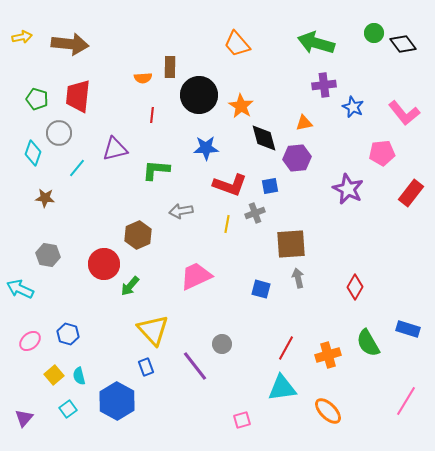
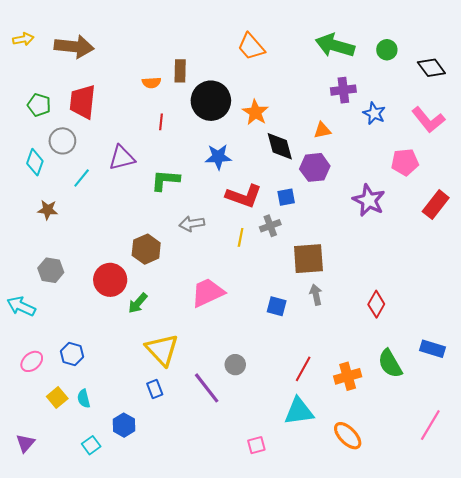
green circle: (374, 33) -> (387, 50), moved
black diamond: (403, 44) -> (431, 68), moved
blue hexagon: (117, 401) -> (124, 425), size x0.6
cyan square: (68, 409) -> (91, 445), moved

